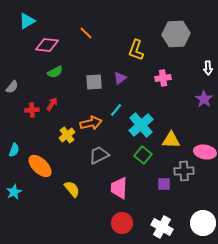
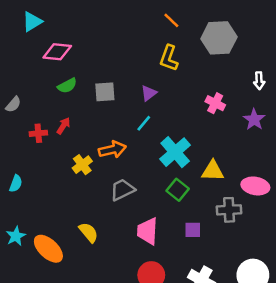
orange line: (86, 33) -> (171, 20), moved
pink cross: (163, 78) -> (215, 103), moved, turned 35
gray square: (94, 82) -> (105, 92), moved
cyan line: (116, 110) -> (144, 123), moved
orange ellipse: (40, 166) -> (48, 249), moved
purple square: (164, 184) -> (193, 230), moved

